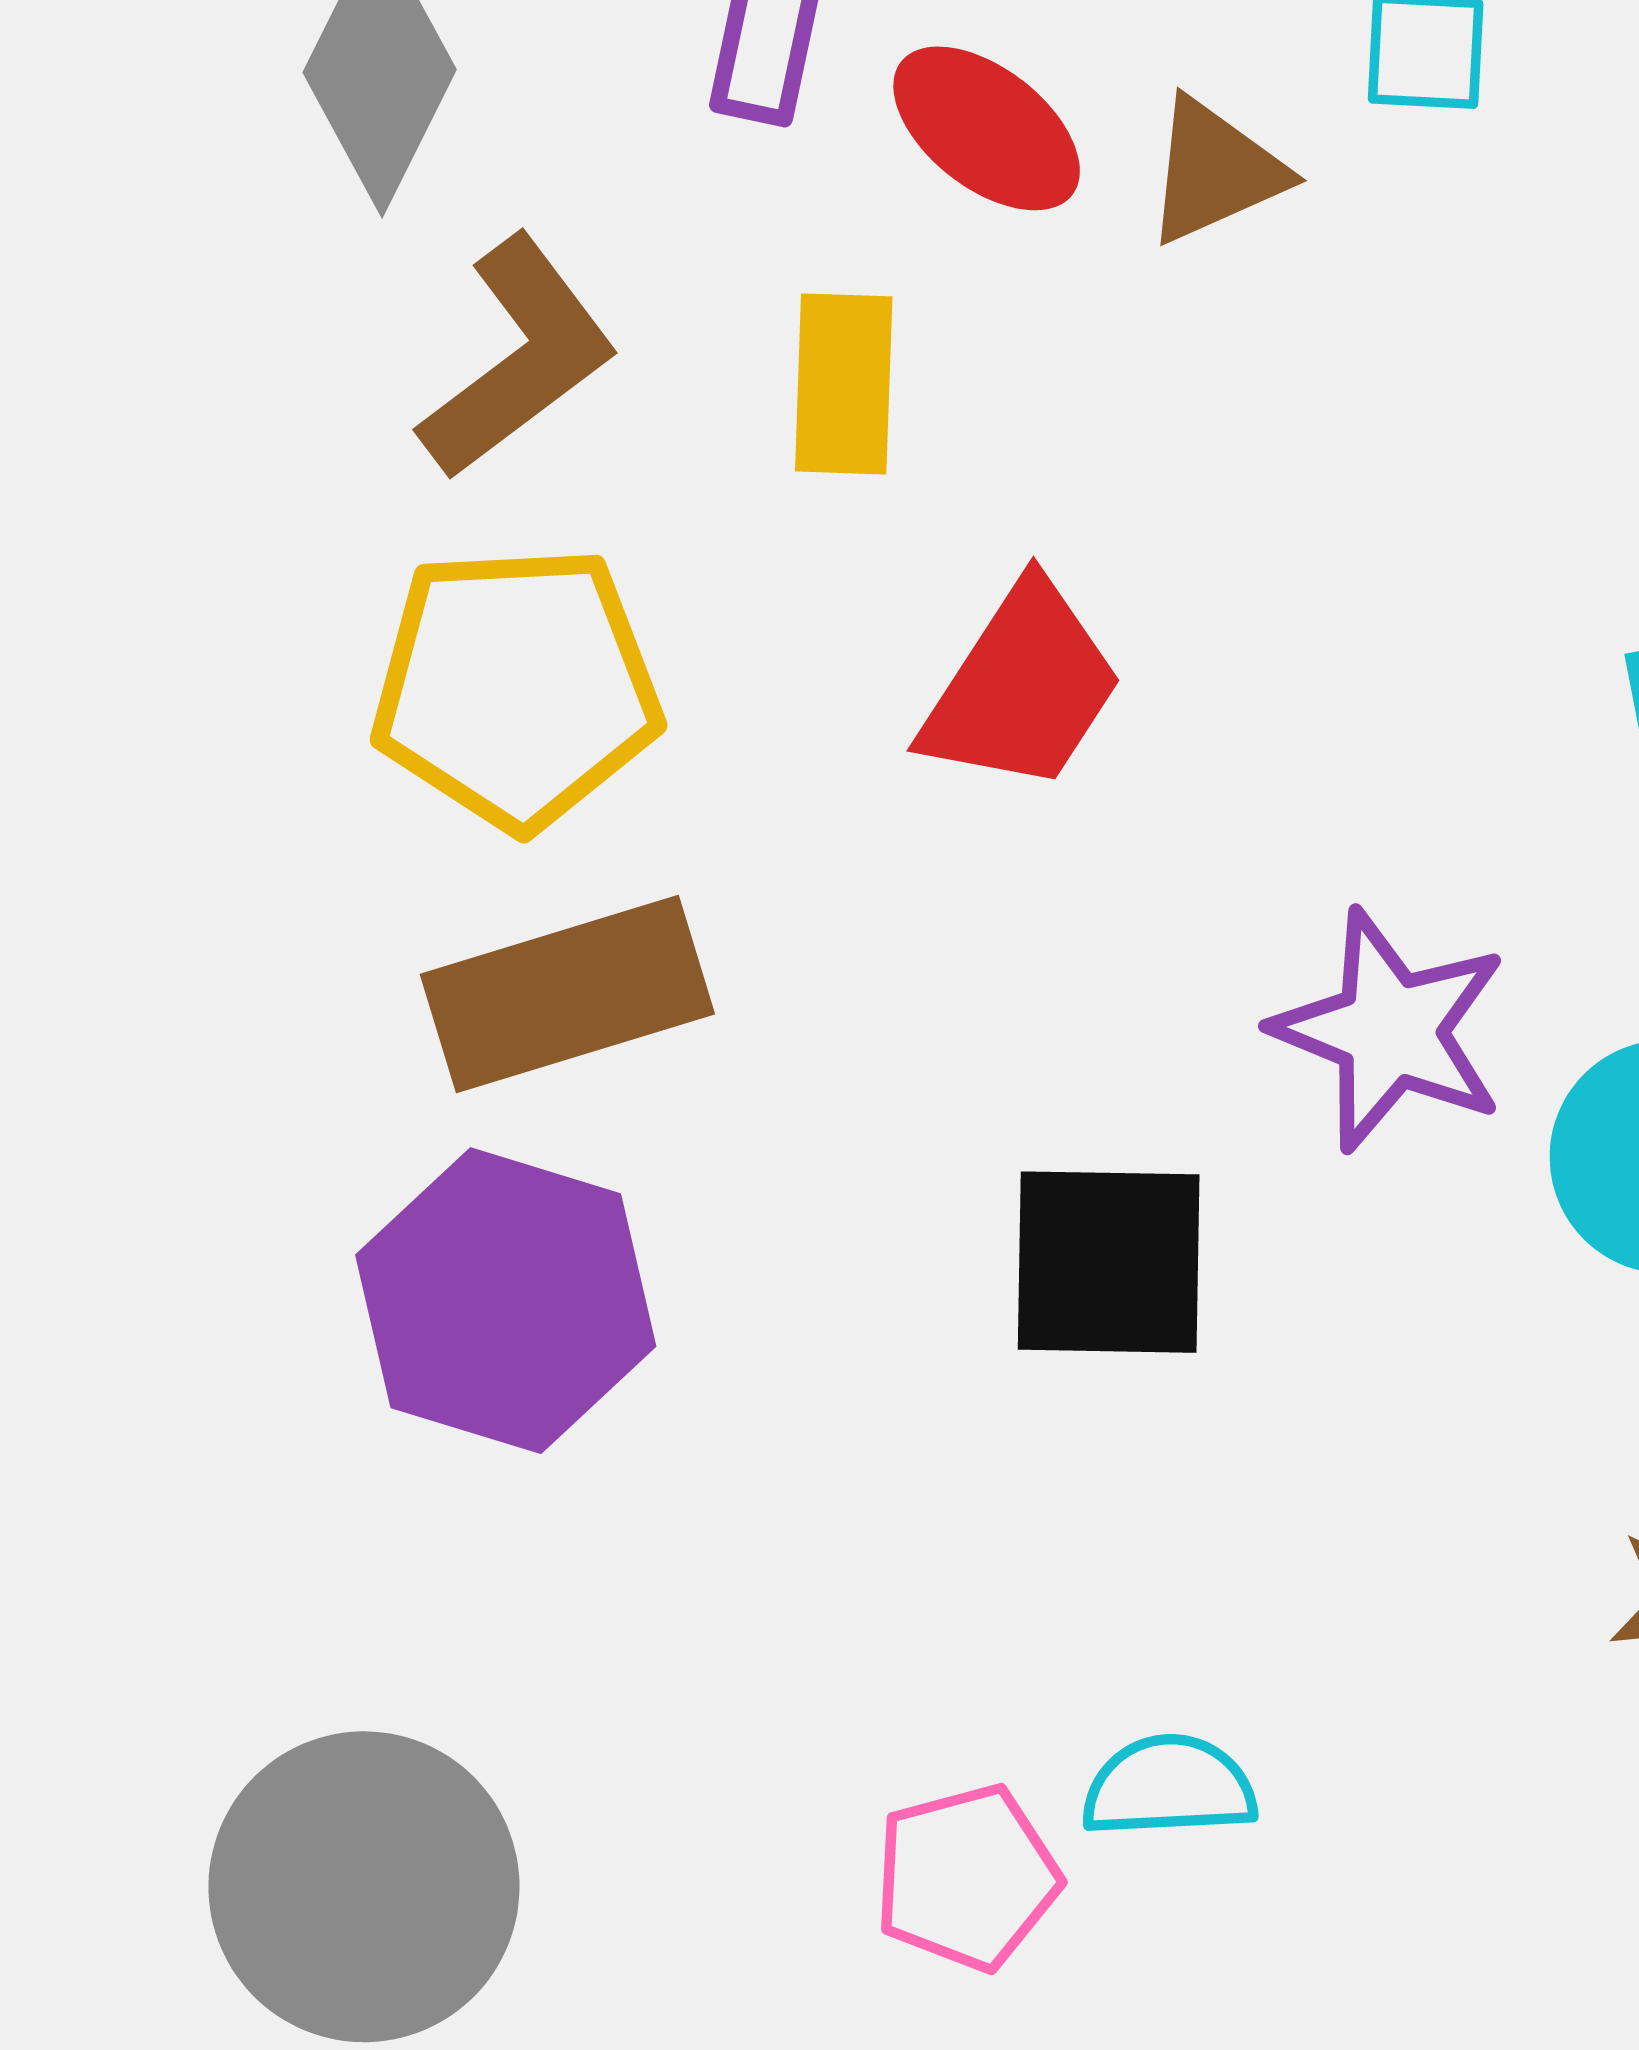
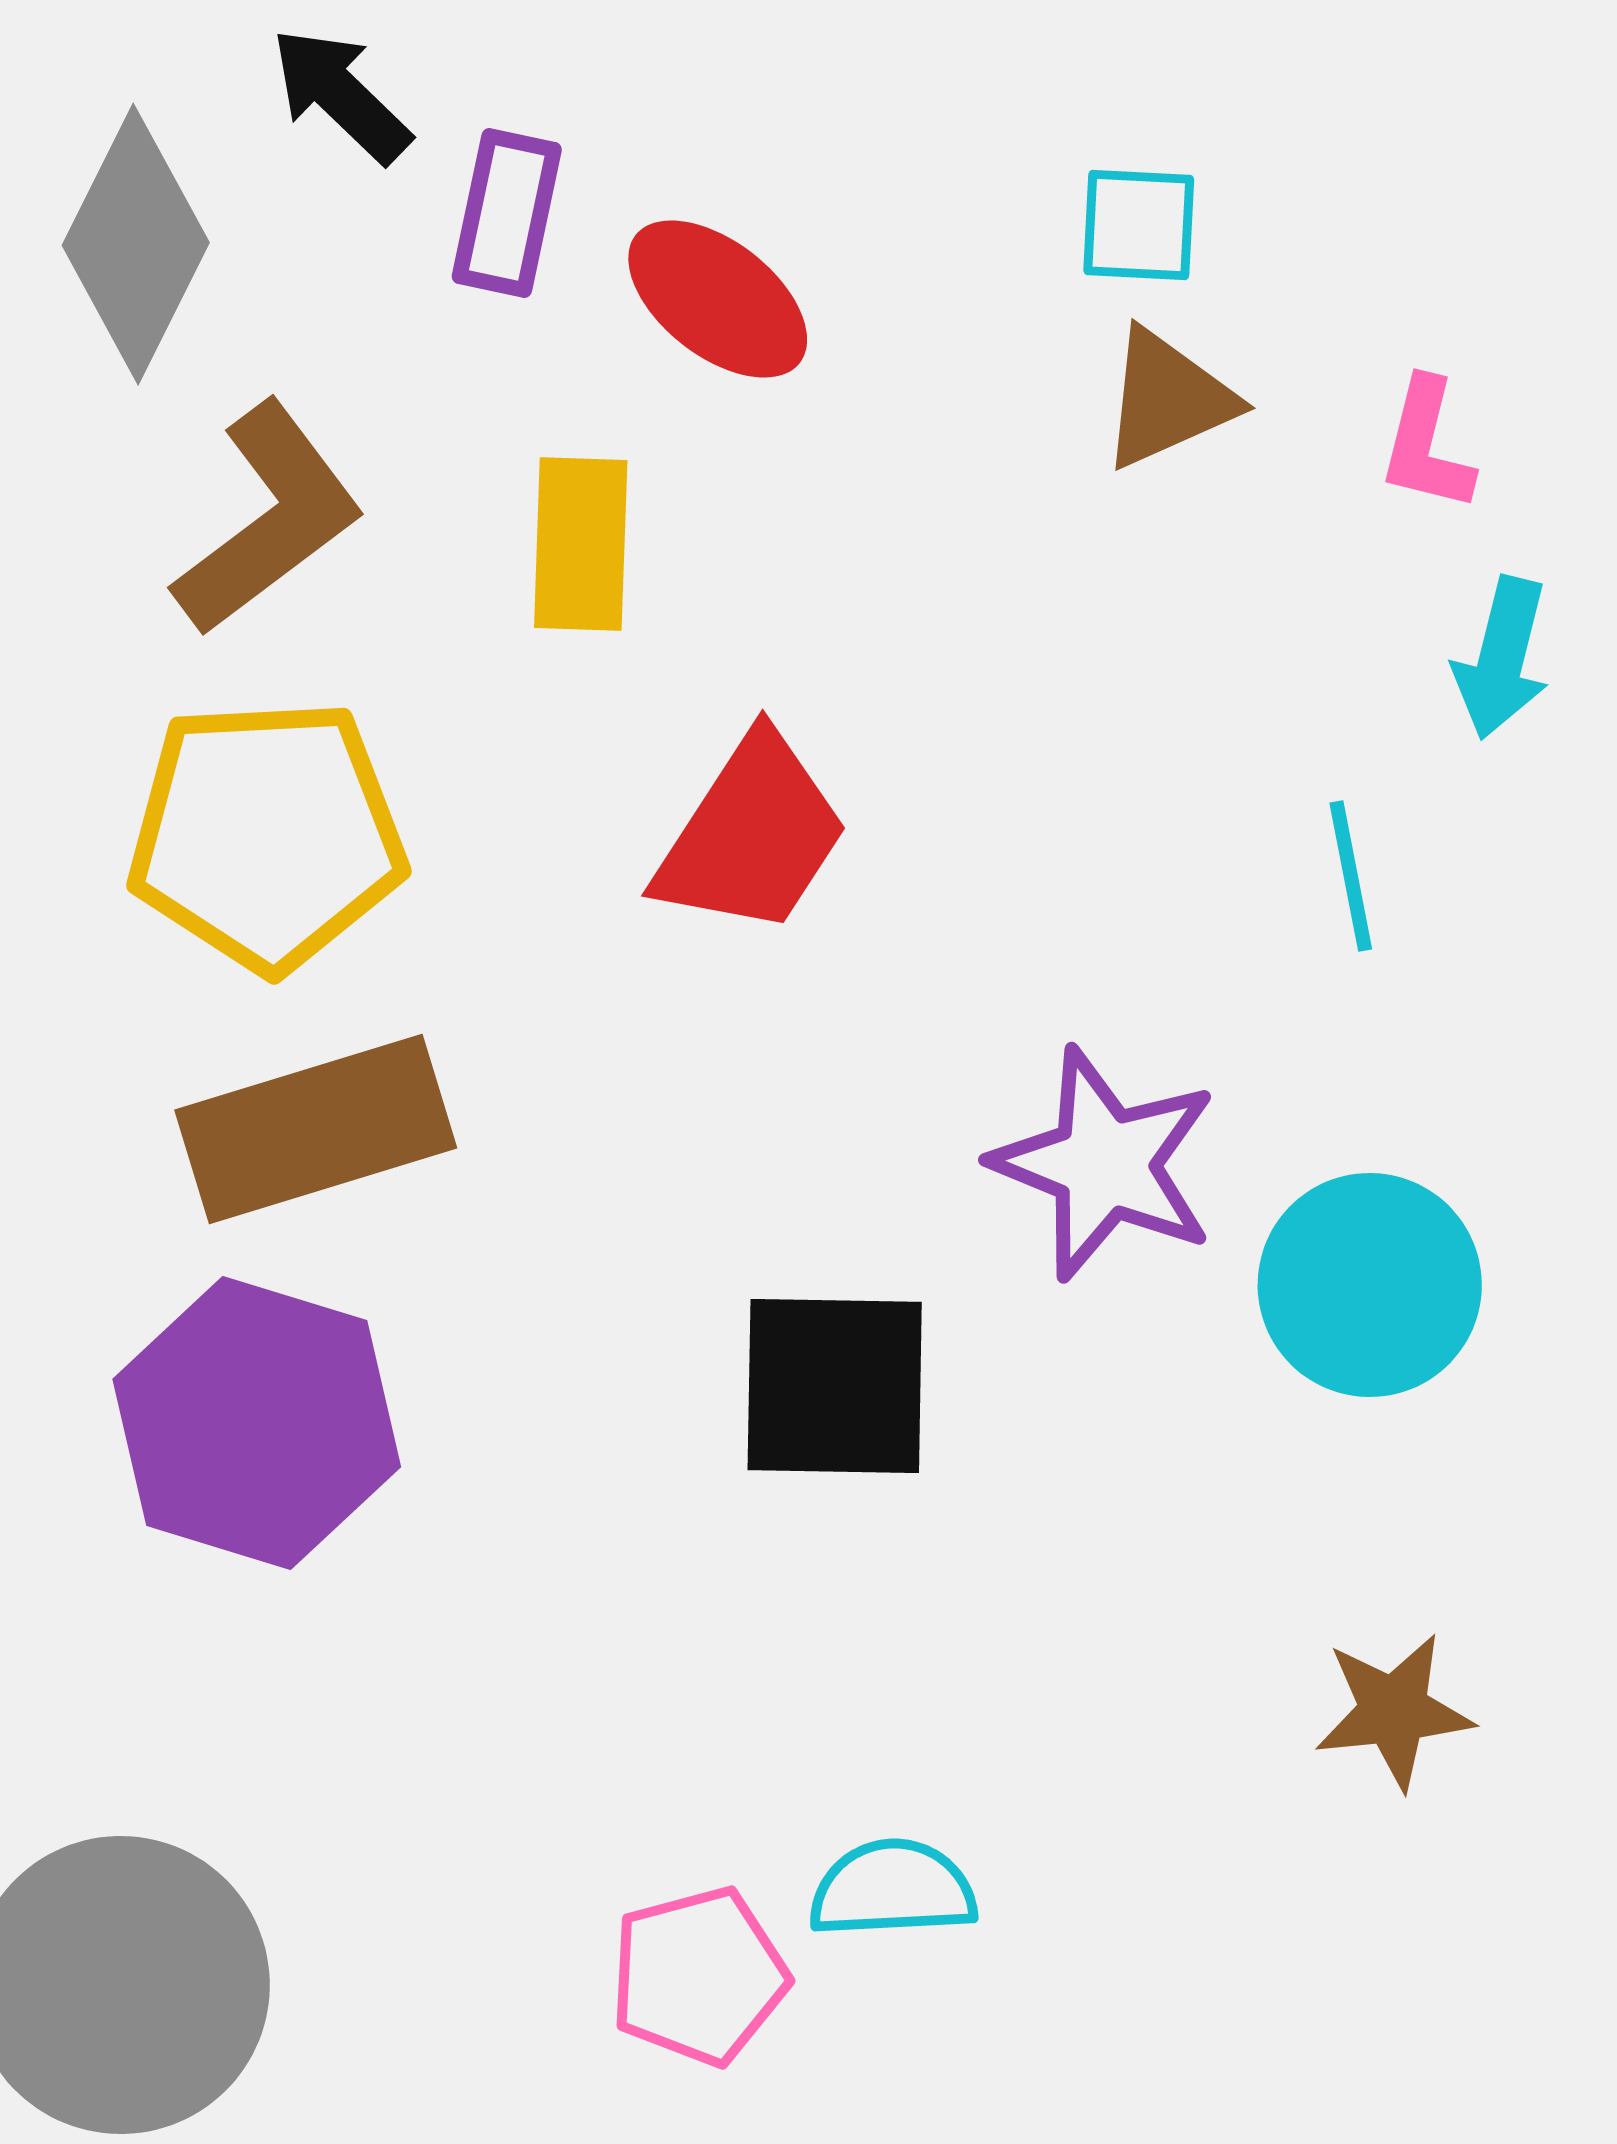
brown triangle: (1215, 171) -> (1168, 399), moved

